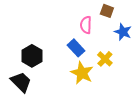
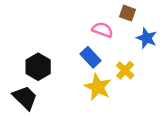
pink semicircle: (86, 25) -> (102, 30), turned 108

